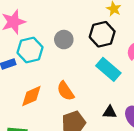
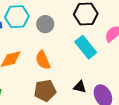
gray circle: (64, 40) -> (45, 24), moved

